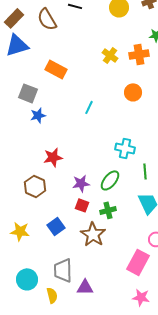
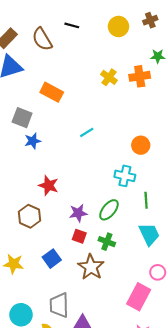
orange circle: (133, 92) -> (141, 145), moved
cyan line: (89, 107) -> (87, 132), turned 32
red star: (53, 157) -> (49, 185), turned 30
green cross: (108, 210) -> (107, 242), turned 35

